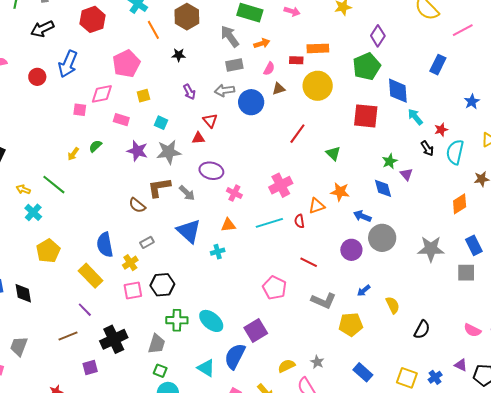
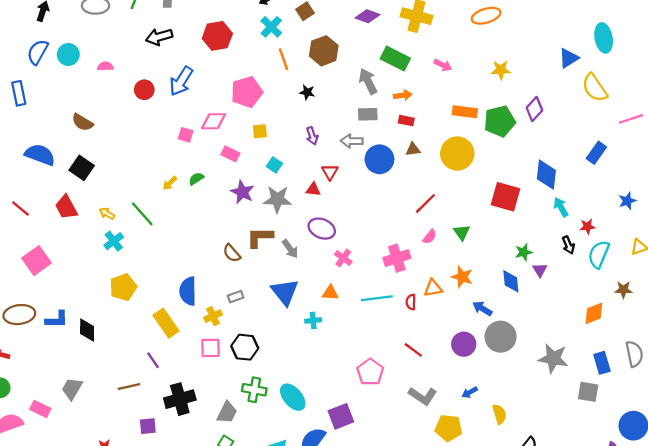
red rectangle: (296, 60) -> (406, 121), moved
green pentagon: (367, 66) -> (500, 121), moved
pink semicircle: (269, 69) -> (430, 237), moved

